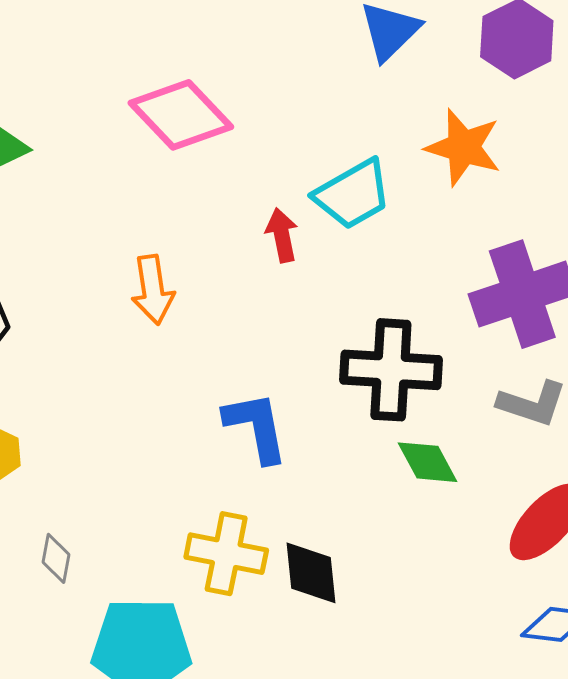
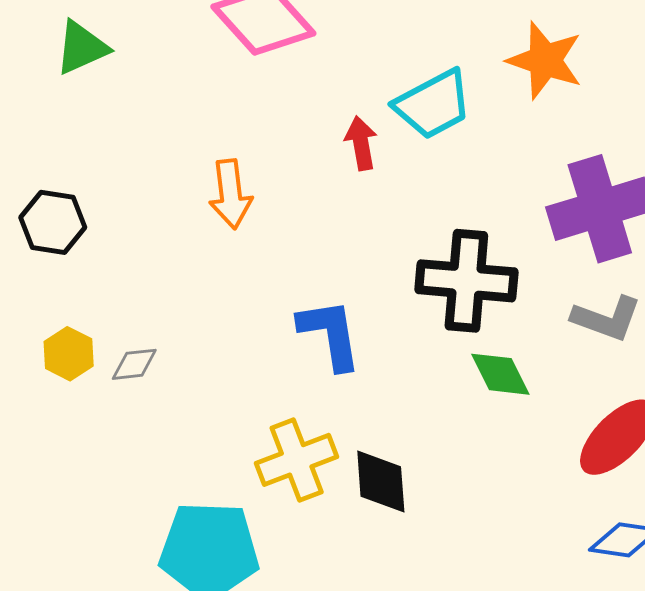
yellow cross: (226, 554) -> (297, 460), turned -34
gray diamond: (56, 558) -> (134, 364), moved, turned 72

